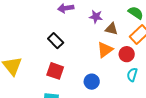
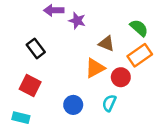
purple star: (96, 17) -> (77, 21), moved
cyan semicircle: (132, 75) -> (109, 103), moved

